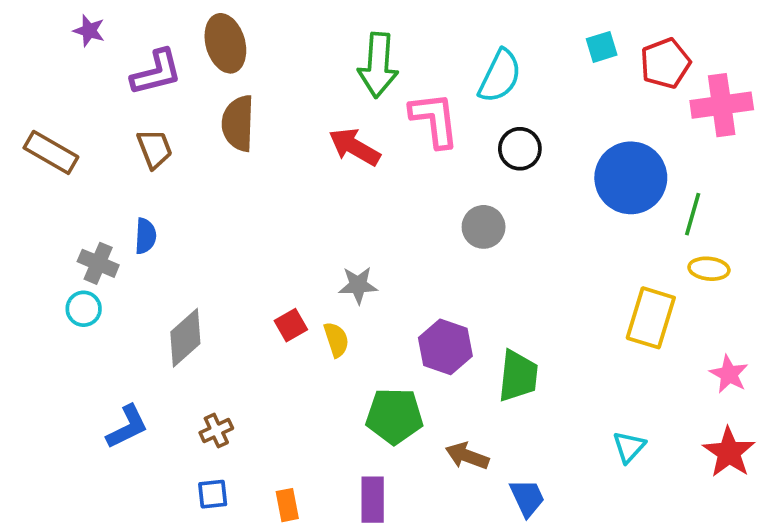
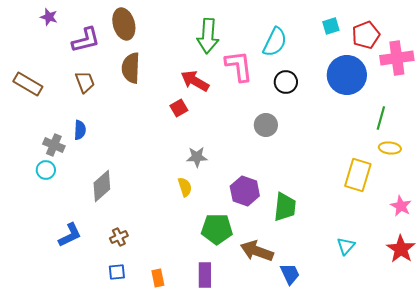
blue circle: (631, 178) -> (347, 75), moved
red square: (291, 325) -> (179, 108), moved
brown arrow: (467, 456) -> (257, 251), size x1.4

